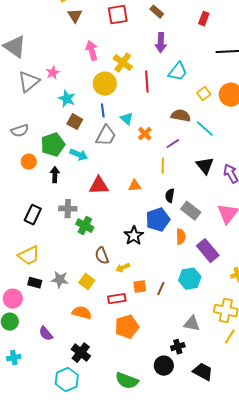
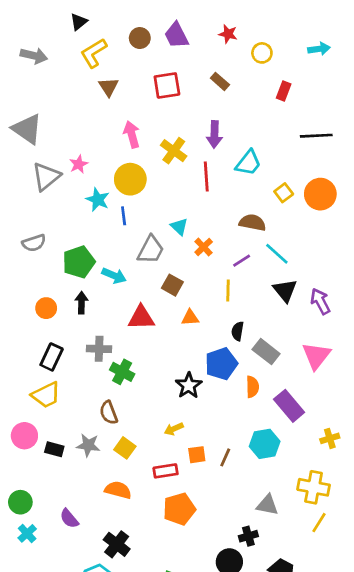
purple arrow: (161, 43) -> (214, 134), moved
yellow circle: (105, 84) -> (130, 179), moved
blue line: (103, 111) -> (124, 216), moved
brown square: (75, 122) -> (172, 285), moved
cyan line: (205, 129) -> (277, 254), moved
orange circle: (29, 162) -> (46, 308), moved
yellow trapezoid: (29, 256) -> (46, 395), moved
brown semicircle: (102, 256) -> (109, 413), moved
pink circle: (13, 299) -> (24, 436), moved
cyan cross: (14, 358) -> (27, 533), moved, turned -32

